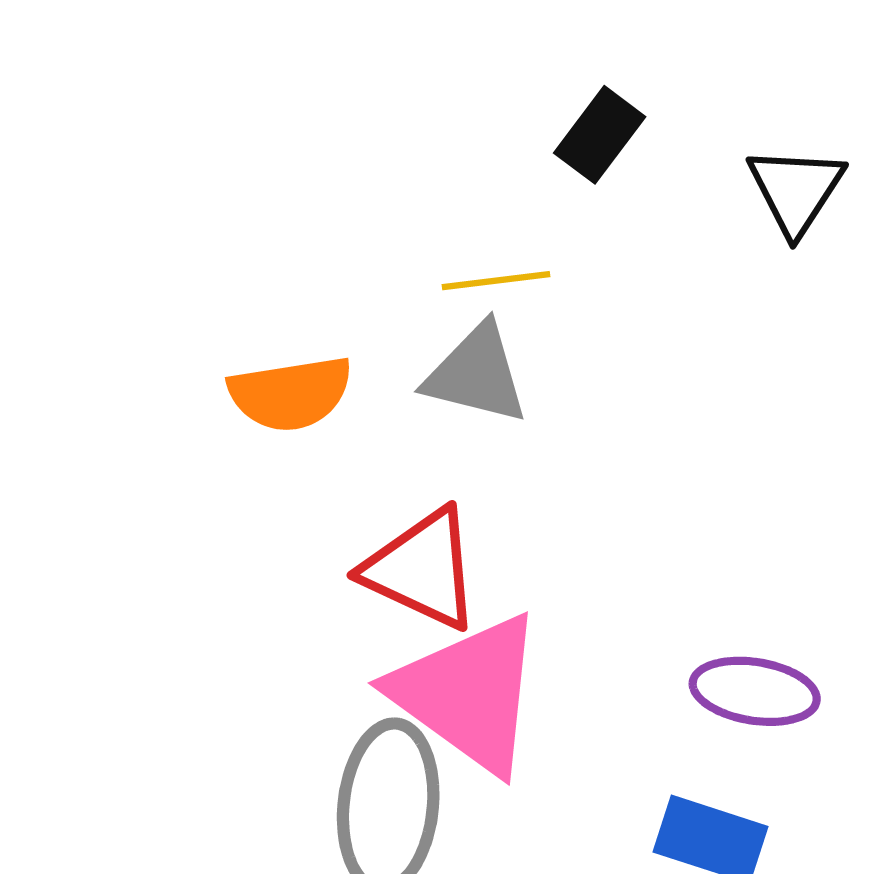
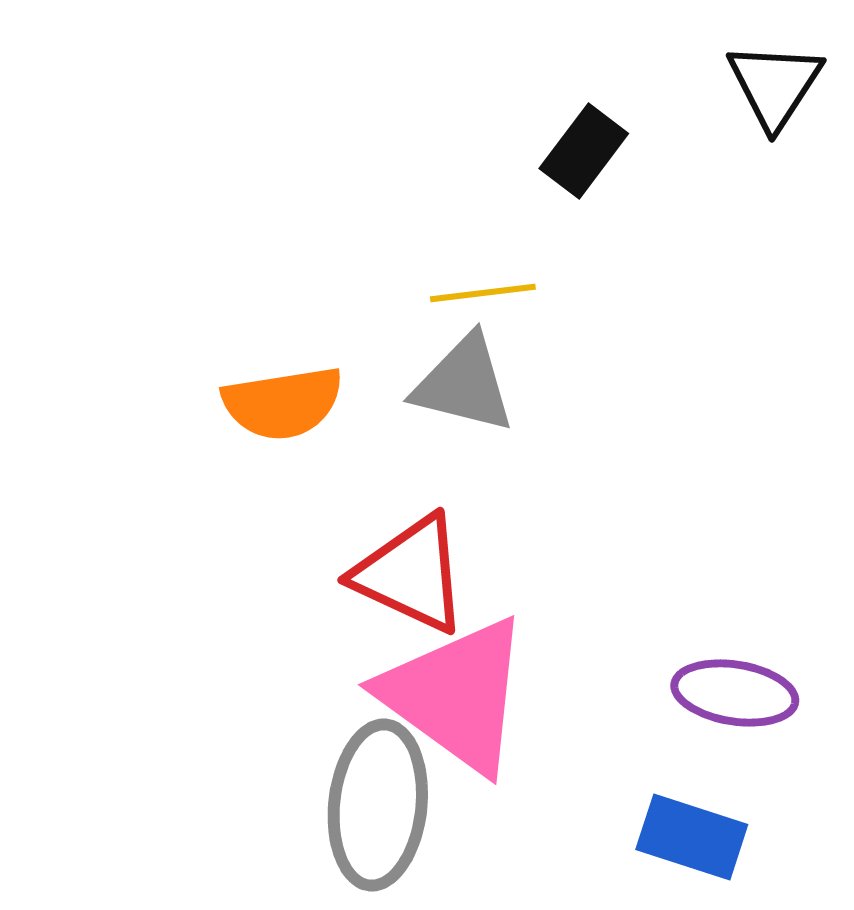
black triangle: (796, 190) -> (775, 85), moved

